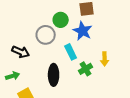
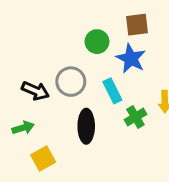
gray circle: (46, 35) -> (71, 82), moved

